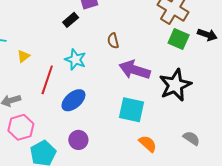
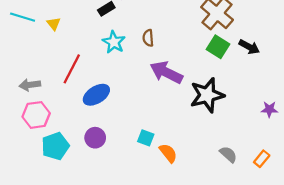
yellow triangle: (23, 56) -> (54, 24), moved, turned -40
cyan star: (75, 59) -> (114, 42), moved
cyan square: (132, 110) -> (146, 138), moved, size x0.6
gray semicircle: (191, 138) -> (228, 154), moved

